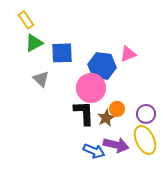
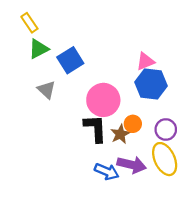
blue square: (62, 53) -> (70, 60), turned -30
blue hexagon: (102, 66) -> (151, 84), moved

